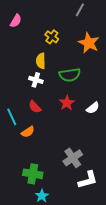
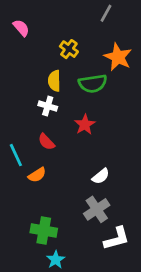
pink semicircle: (16, 21) -> (21, 28), turned -72
green semicircle: (70, 75) -> (93, 83), moved
red star: (67, 103) -> (85, 125), moved
white semicircle: (93, 108) -> (101, 176), moved

